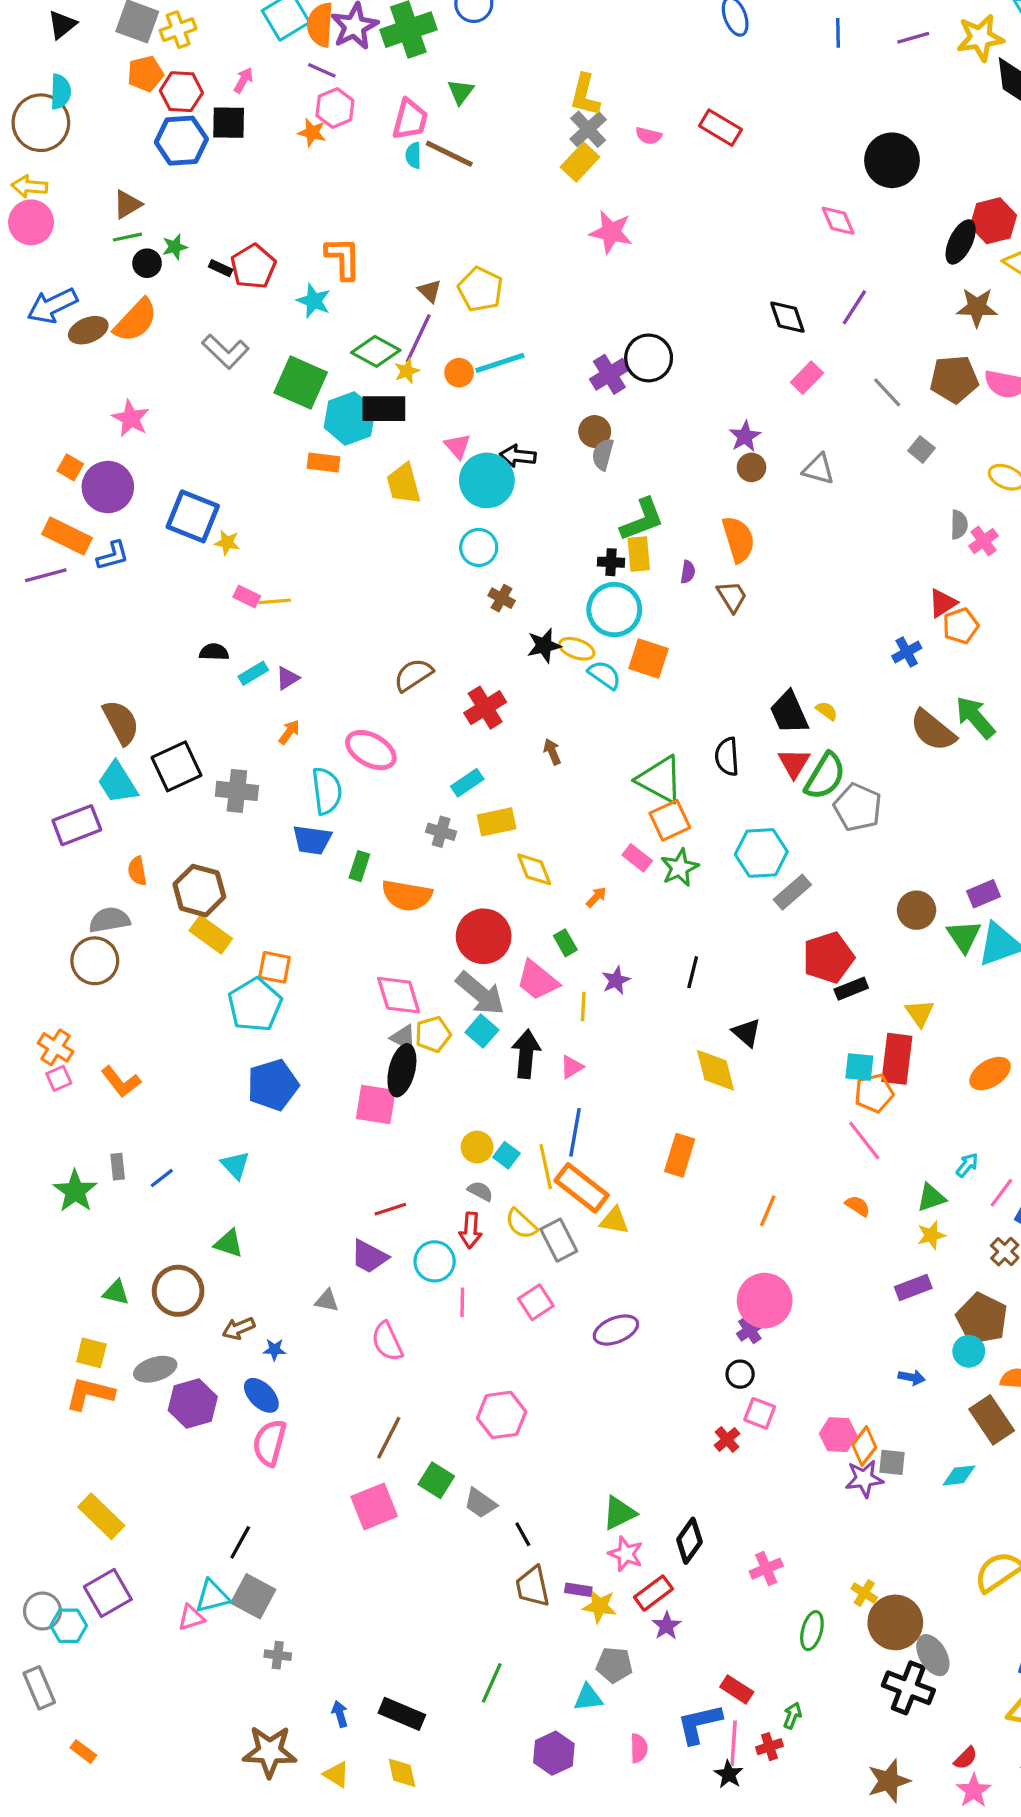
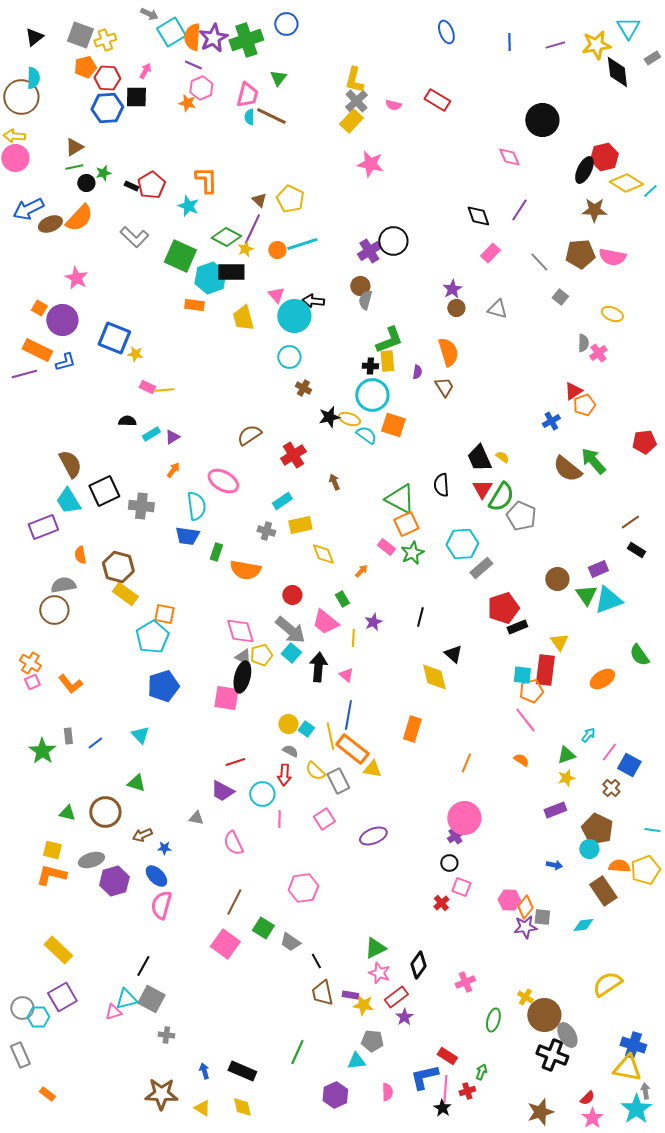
red circle: (484, 936) -> (292, 595), size x0.6
pink triangle: (572, 1067) -> (346, 675), turned -49
pink square: (374, 1506) -> (225, 944), turned -32

